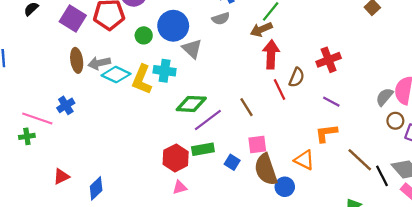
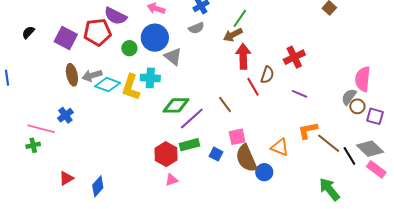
gray semicircle: (384, 97) -> (349, 97), moved
orange L-shape: (326, 133) -> (308, 130), moved

